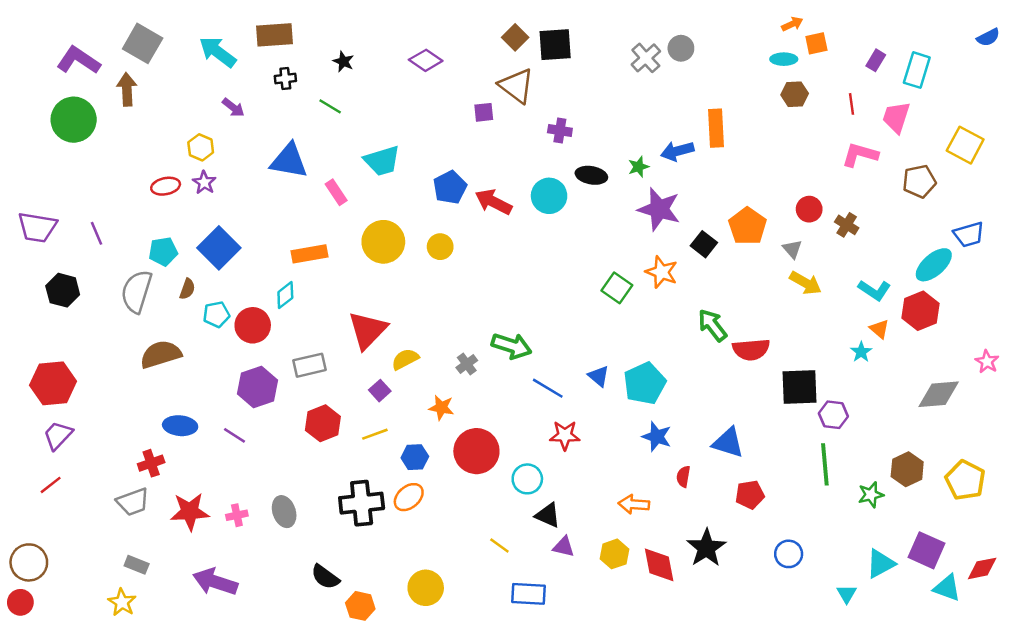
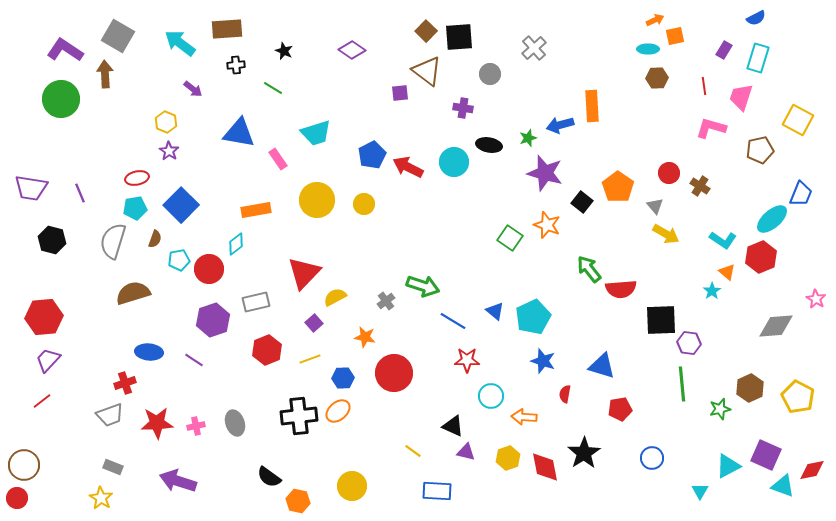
blue semicircle: (988, 37) -> (756, 18), moved
gray circle: (681, 48) -> (490, 74), moved
red ellipse: (166, 186) -> (137, 178), moved
blue trapezoid: (969, 235) -> (801, 194), turned -52
cyan circle: (527, 479) -> (491, 396), moved

